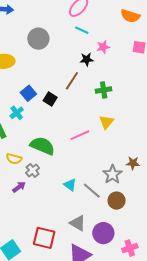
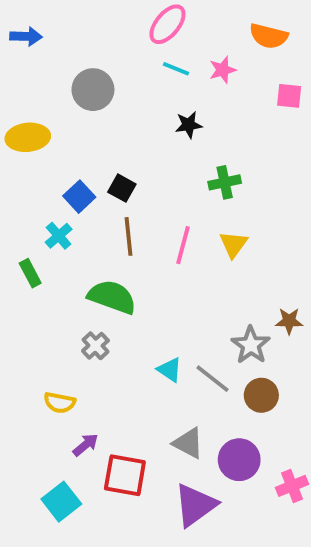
pink star: (103, 47) -> (223, 70), moved
brown line: (72, 81) -> (128, 236), moved, turned -36
black square: (50, 99) -> (122, 188), moved
pink line: (80, 135) -> (183, 245), moved, turned -48
yellow semicircle: (14, 159) -> (60, 403), moved
purple arrow: (19, 187) -> (86, 445), moved

